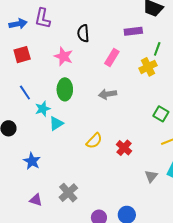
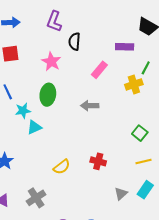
purple L-shape: (43, 18) -> (54, 21), moved
yellow semicircle: (94, 141) -> (62, 167), moved
red cross: (124, 148) -> (98, 161), turned -35

